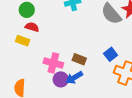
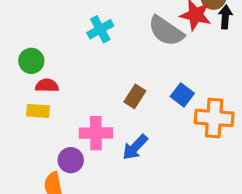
brown rectangle: (79, 59) -> (135, 96), moved, turned -64
purple circle: (61, 79) -> (71, 160), moved

